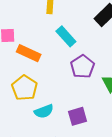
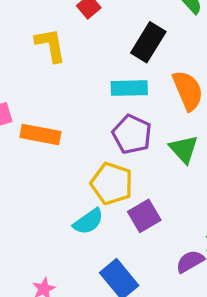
cyan rectangle: (66, 36) -> (129, 88), moved, turned -35
yellow pentagon: (25, 88) -> (112, 183), moved

